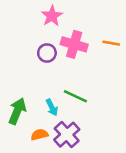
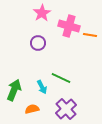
pink cross: (74, 44) -> (69, 26), moved
purple cross: (67, 135) -> (66, 109), moved

